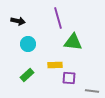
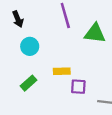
black arrow: (18, 21) -> (18, 19), turned 56
green triangle: (73, 42) -> (95, 33), moved

